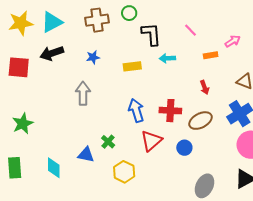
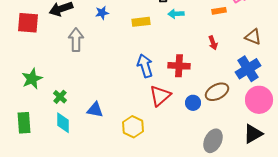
gray arrow: (83, 93) -> (76, 40), moved
brown ellipse: (200, 121) -> (217, 92), moved
green cross: (108, 142) -> (60, 97), moved

